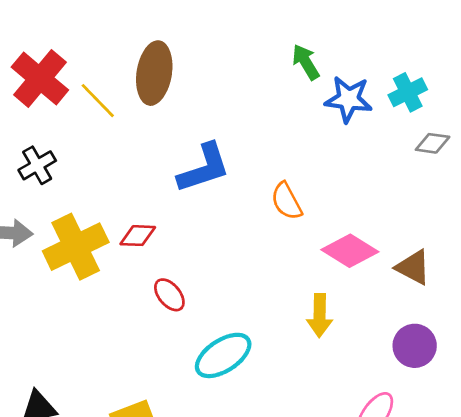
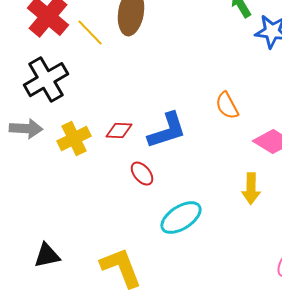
black cross: (37, 165) -> (46, 80), size x1.6
blue L-shape: (204, 168) -> (167, 131), moved
yellow cross: (76, 247) -> (74, 139), size x0.7

